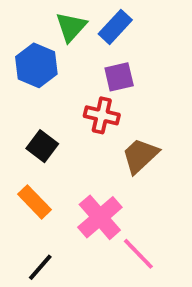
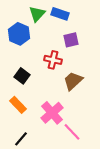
blue rectangle: (115, 27) -> (60, 14), turned 66
purple square: (119, 77) -> (71, 40), moved

